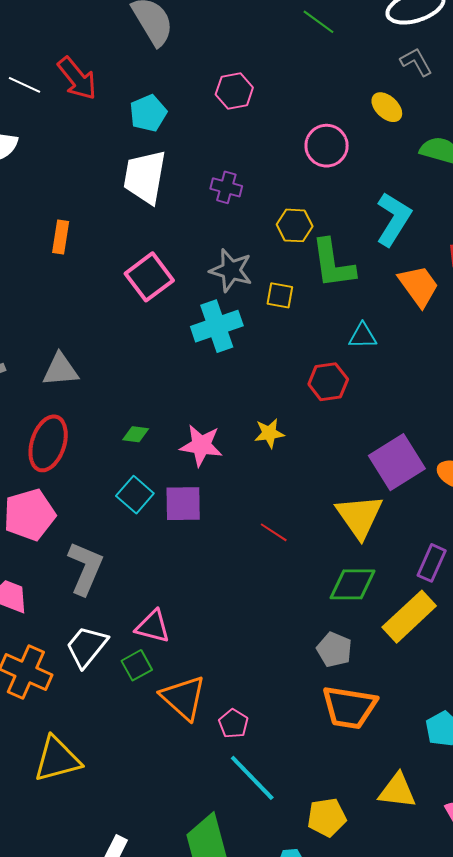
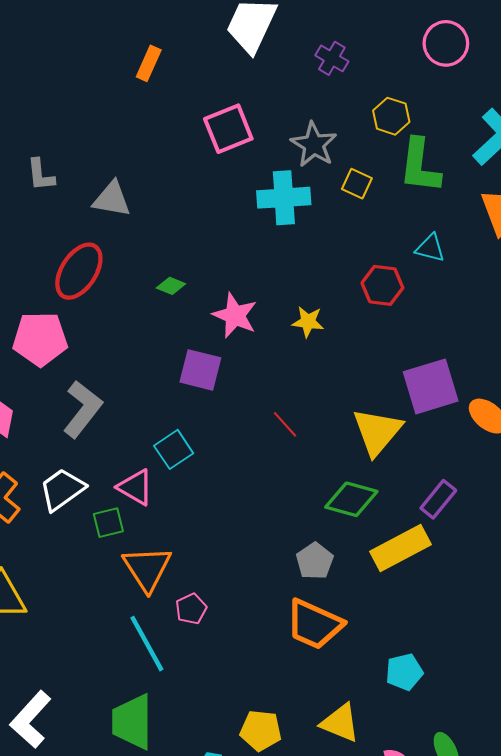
cyan square: (135, 495) -> (174, 449), moved
cyan line: (252, 778) -> (147, 644), moved

